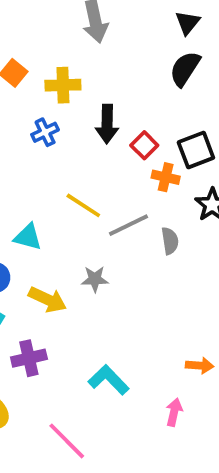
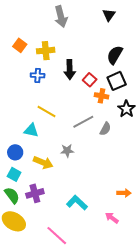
black semicircle: (185, 69) -> (115, 55), moved
blue cross: (45, 132) -> (38, 75), turned 32
yellow line: (83, 205) -> (46, 112), moved
gray semicircle: (170, 241) -> (105, 129), turned 40
pink arrow: (174, 412) -> (112, 218), turned -64

